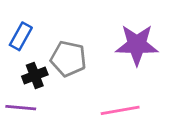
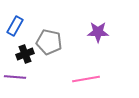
purple star: (137, 45) -> (98, 32), size x0.7

